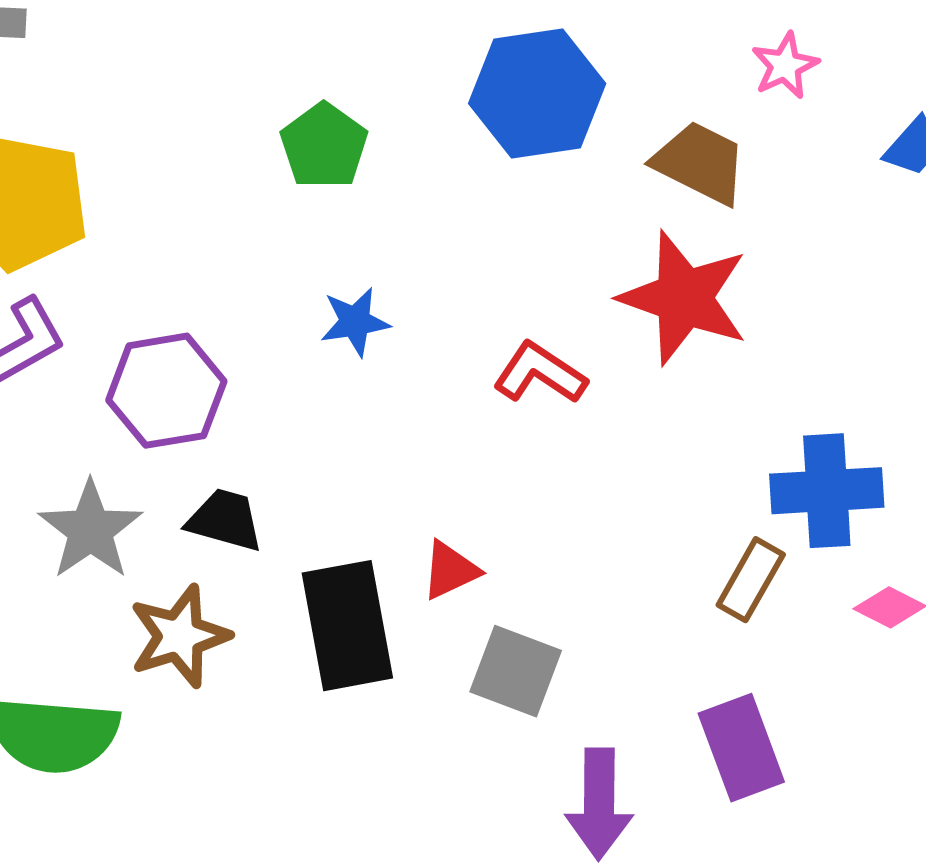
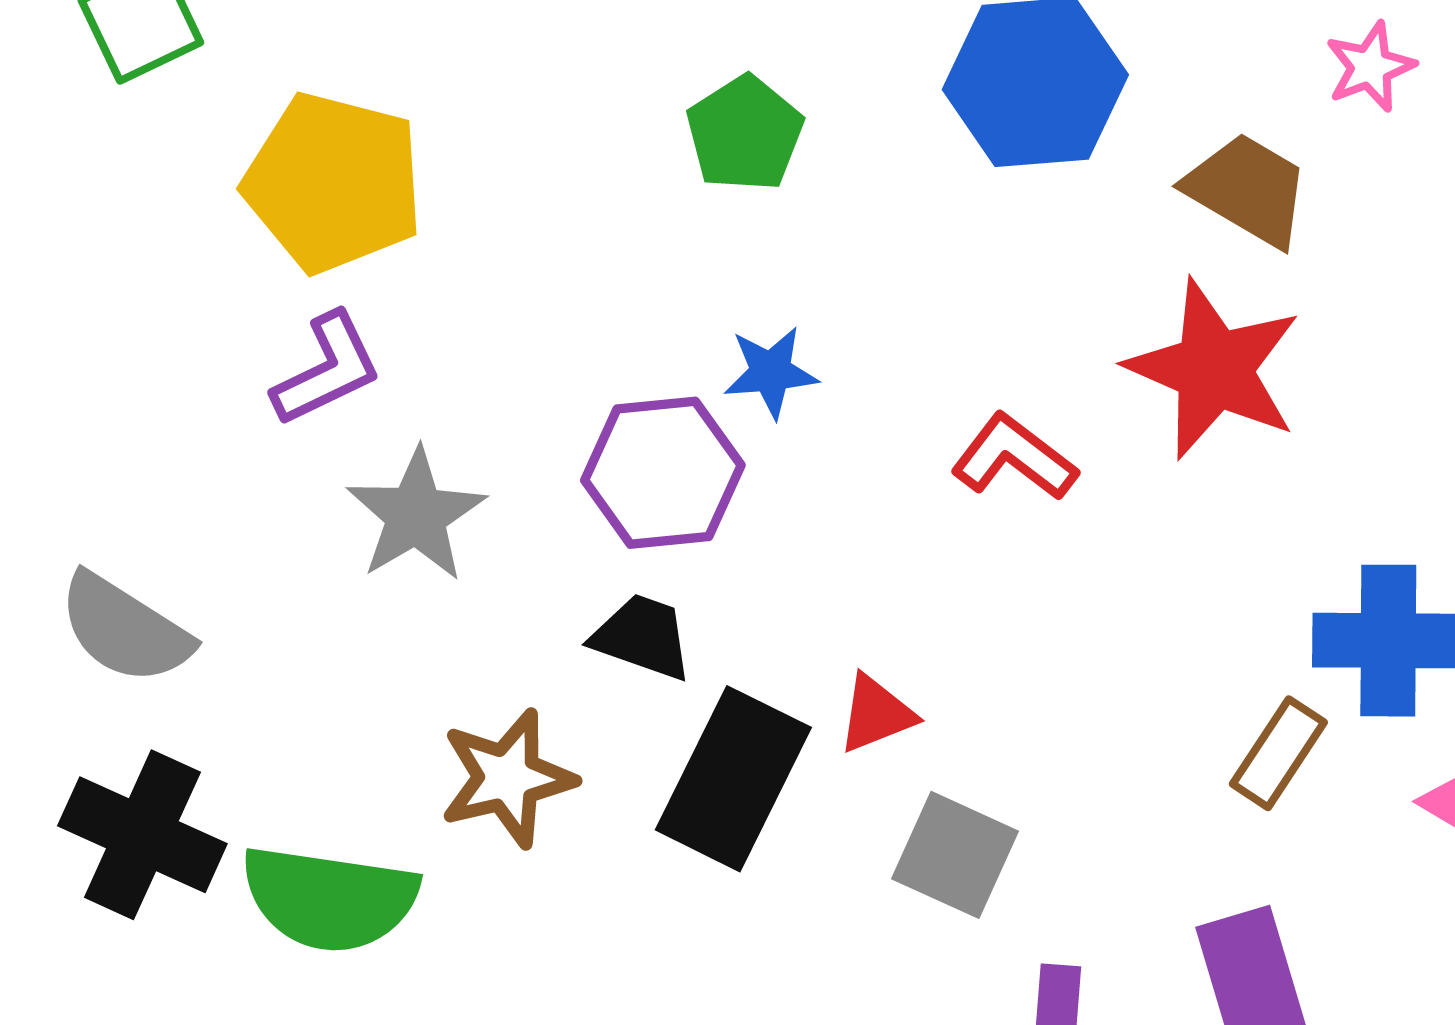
purple hexagon: (166, 391) -> (663, 473), moved
black trapezoid: (225, 520) -> (642, 637), moved
gray star: (90, 530) -> (416, 515), moved
black rectangle: (347, 626) -> (733, 779), turned 33

